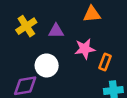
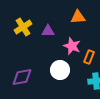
pink star: (85, 49) -> (72, 46), turned 30
white circle: (47, 65) -> (60, 70), moved

